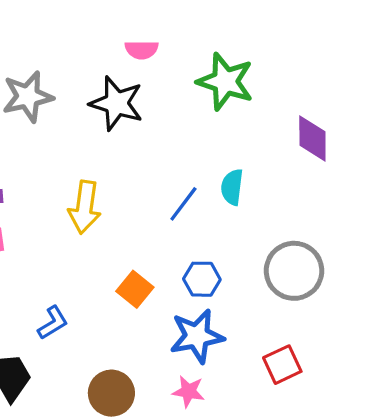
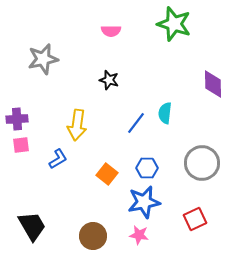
green star: (225, 82) -> (174, 24), moved
black star: (116, 103) -> (109, 80), moved, size x0.6
blue L-shape: (53, 323) -> (58, 159), moved

